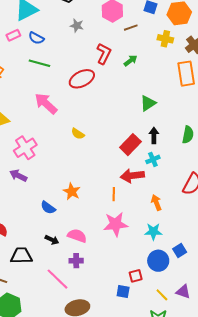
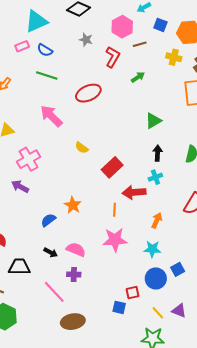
red L-shape: (104, 54) -> (113, 57), moved
red rectangle: (130, 145) -> (112, 167), moved
orange arrow: (156, 203) -> (157, 220), turned 42
blue semicircle: (48, 208) -> (48, 220), turned 105

